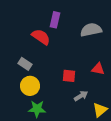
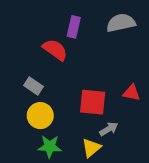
gray semicircle: (91, 30) -> (121, 23), moved
red square: (69, 76) -> (93, 102), size x1.5
yellow triangle: (100, 110) -> (91, 148), moved

